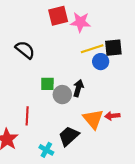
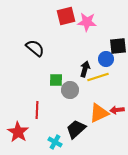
yellow line: (92, 49) -> (98, 77), moved
black arrow: (78, 88) -> (85, 69), moved
orange triangle: (93, 119) -> (99, 113), turned 45

